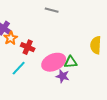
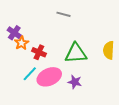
pink ellipse: (54, 62) -> (49, 77), moved
green triangle: (71, 62) -> (76, 53), moved, size x1.6

